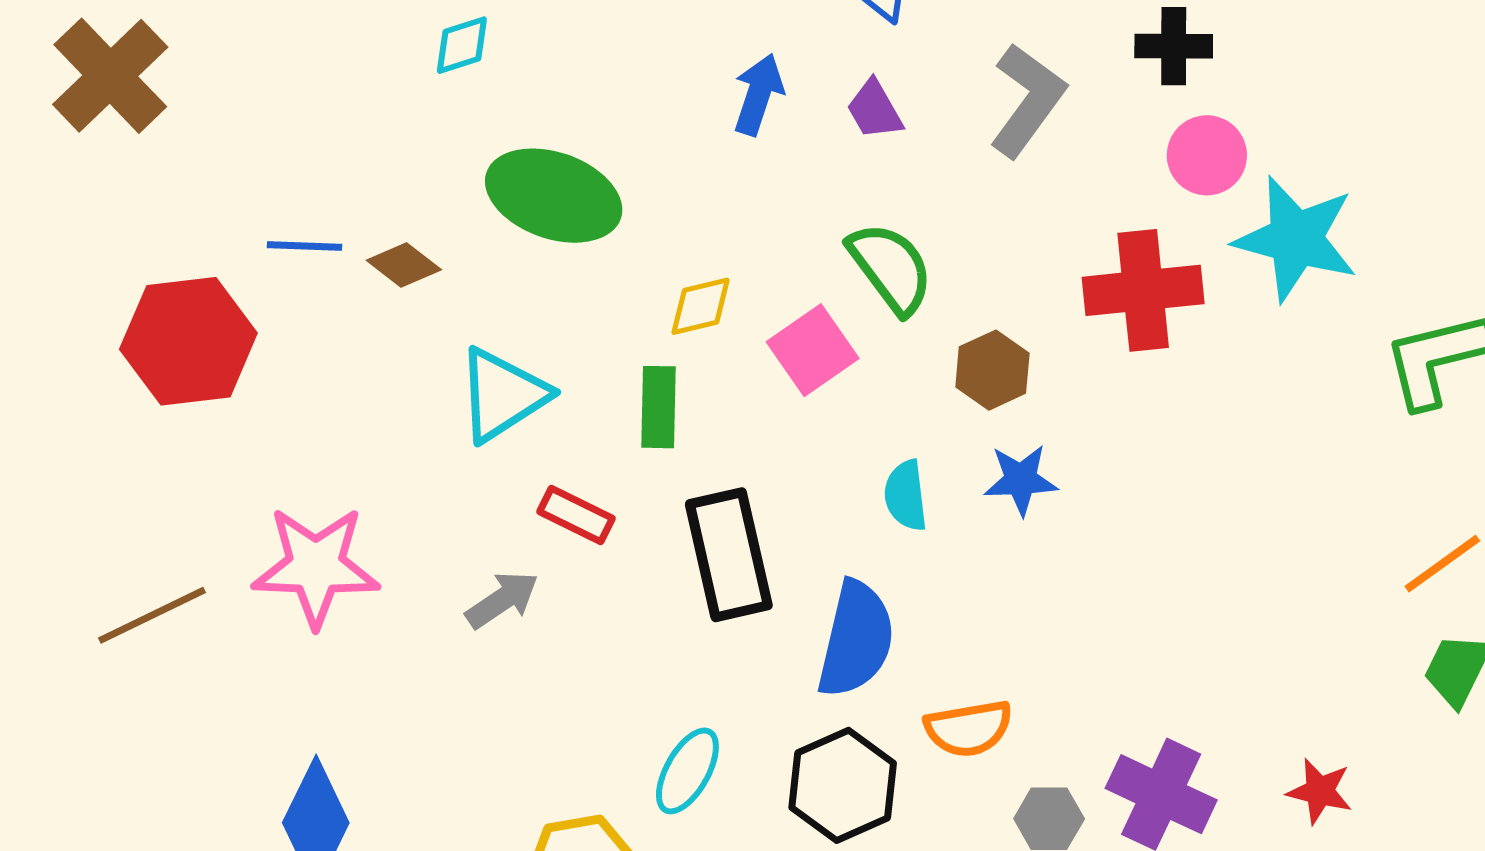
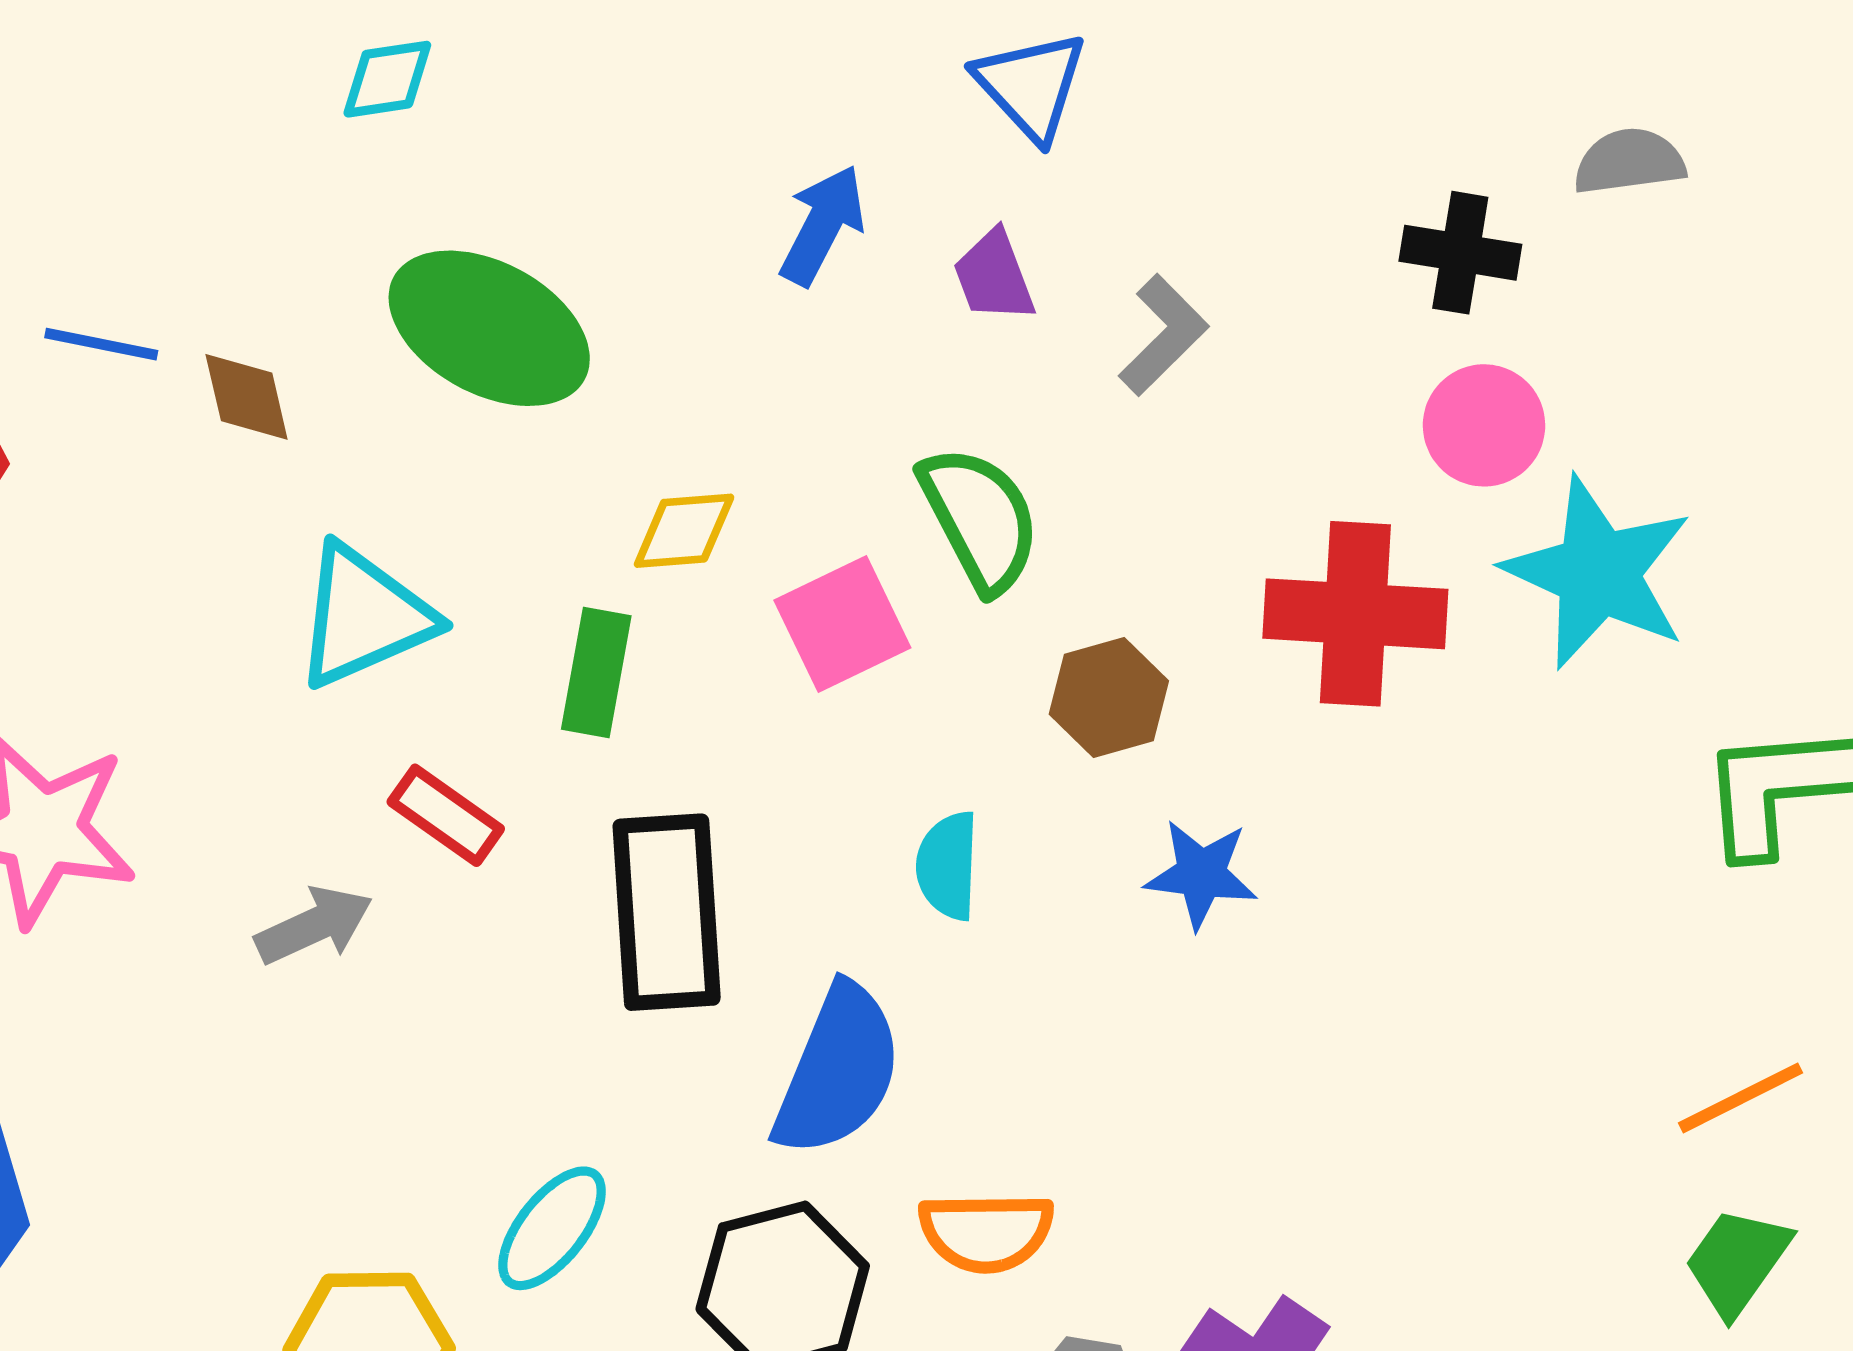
gray L-shape: (1027, 100) -> (1163, 335), moved, size x0.7
brown diamond: (404, 265) -> (247, 397), turned 30
blue star: (1021, 480) -> (1201, 874), moved

